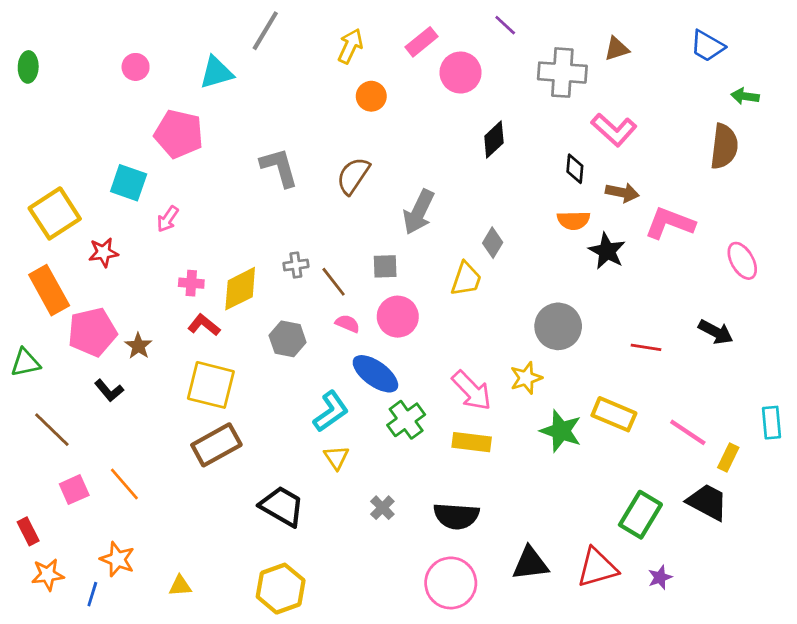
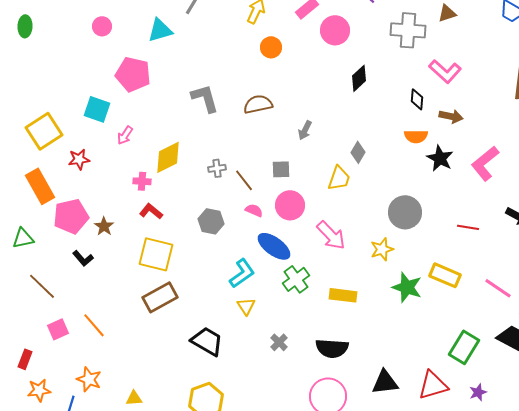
brown semicircle: (353, 176) -> (258, 104), turned 44
gray arrow: (419, 212) -> (305, 130), size x0.6
pink L-shape: (670, 223) -> (485, 163), moved, turned -60
yellow diamond: (240, 289) -> (168, 157), moved
pink arrow: (472, 391) -> (331, 235), moved
red rectangle: (28, 531) -> (25, 359), turned 48

